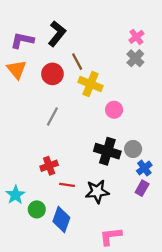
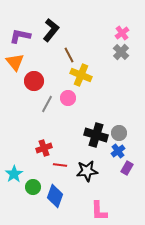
red circle: (52, 74) -> (34, 81), moved
pink circle: (114, 110) -> (68, 98), moved
blue cross: (144, 168) -> (118, 151), moved
pink L-shape: (111, 236) -> (99, 211), turned -85

